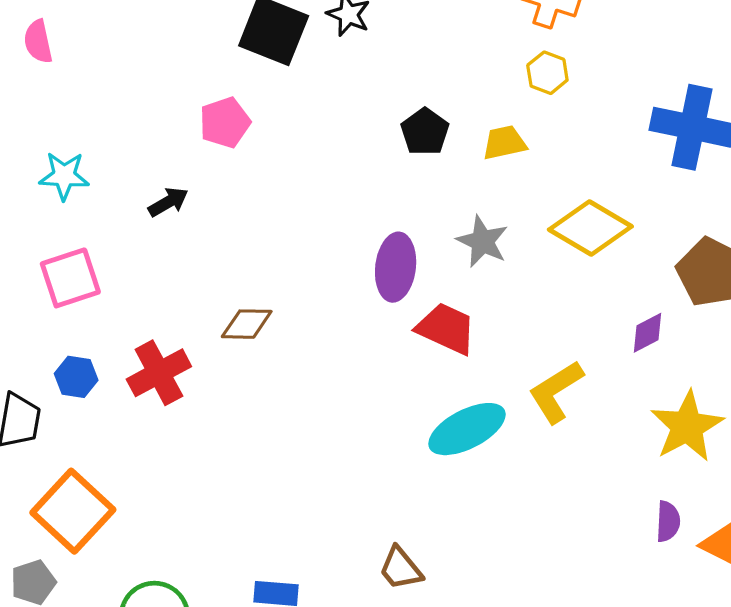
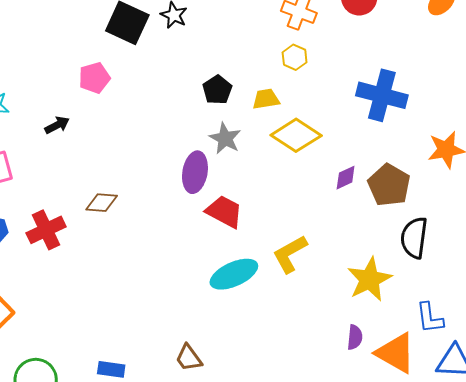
yellow diamond: (590, 228) -> (296, 135), moved
gray star: (482, 241) -> (225, 138), moved
purple diamond: (647, 333) -> (346, 178), moved

